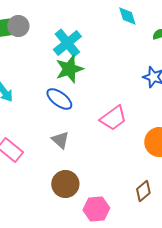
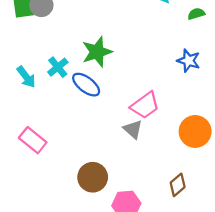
cyan cross: (67, 43) -> (58, 67), moved, size x0.7
gray triangle: (60, 140) -> (133, 129), moved

